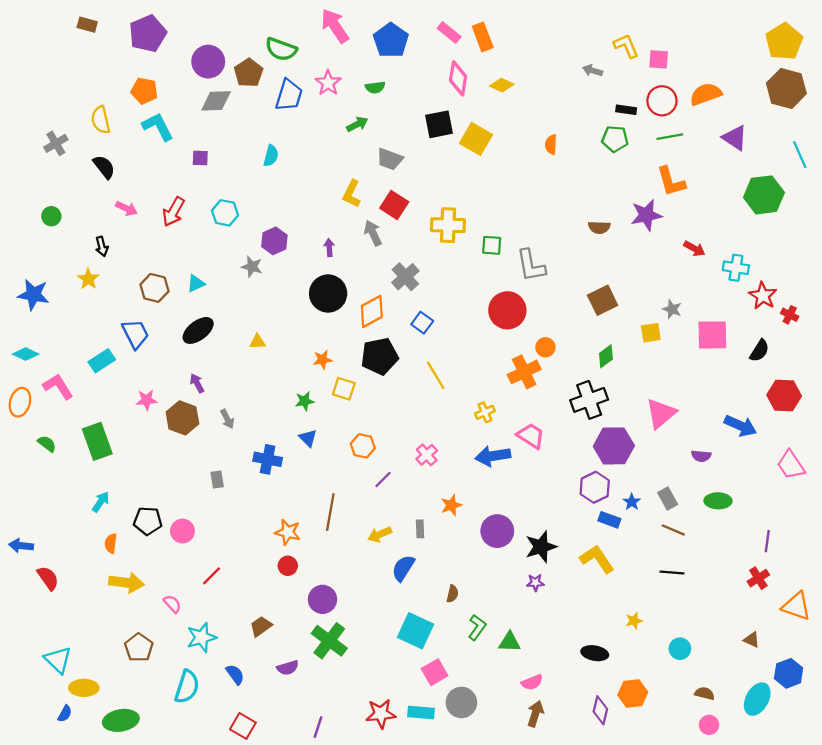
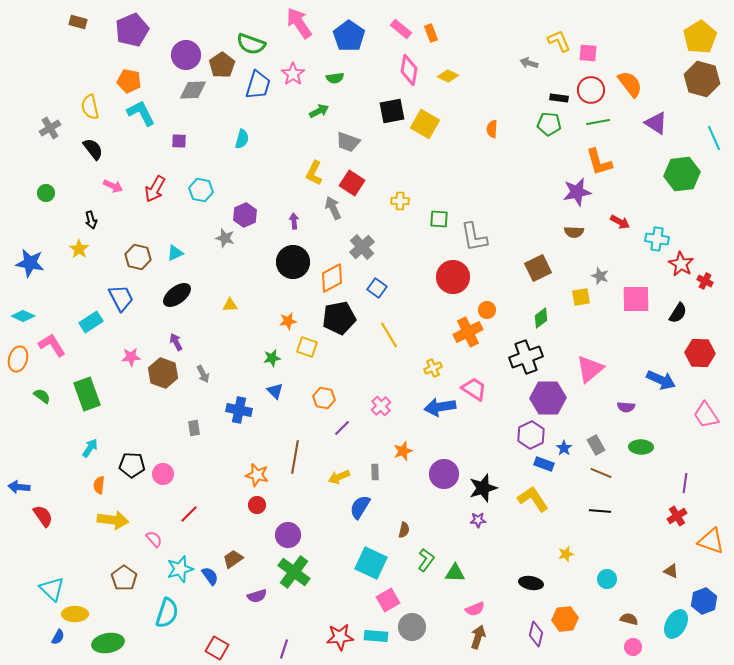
orange rectangle: (483, 37) -> (431, 33), size x0.7
orange semicircle: (706, 94) -> (630, 84), turned 72
yellow cross: (448, 225) -> (400, 201), size x0.6
brown semicircle: (599, 227) -> (574, 232), moved
blue semicircle: (235, 674) -> (210, 576), moved

